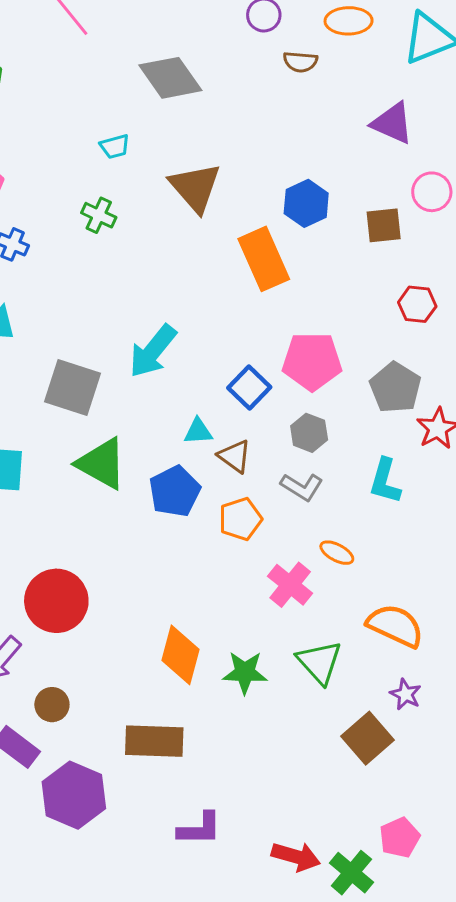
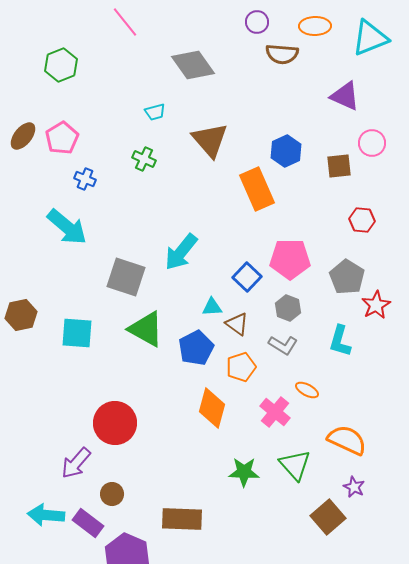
brown semicircle: (300, 62) -> (282, 54), size x1.4
orange diamond: (181, 655) -> (212, 408), moved

